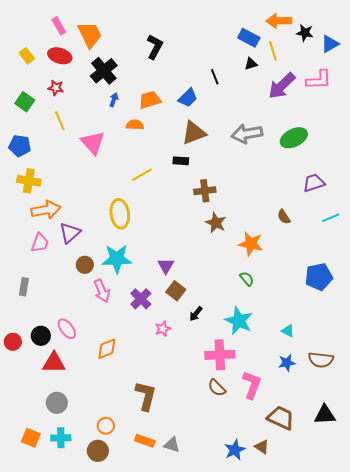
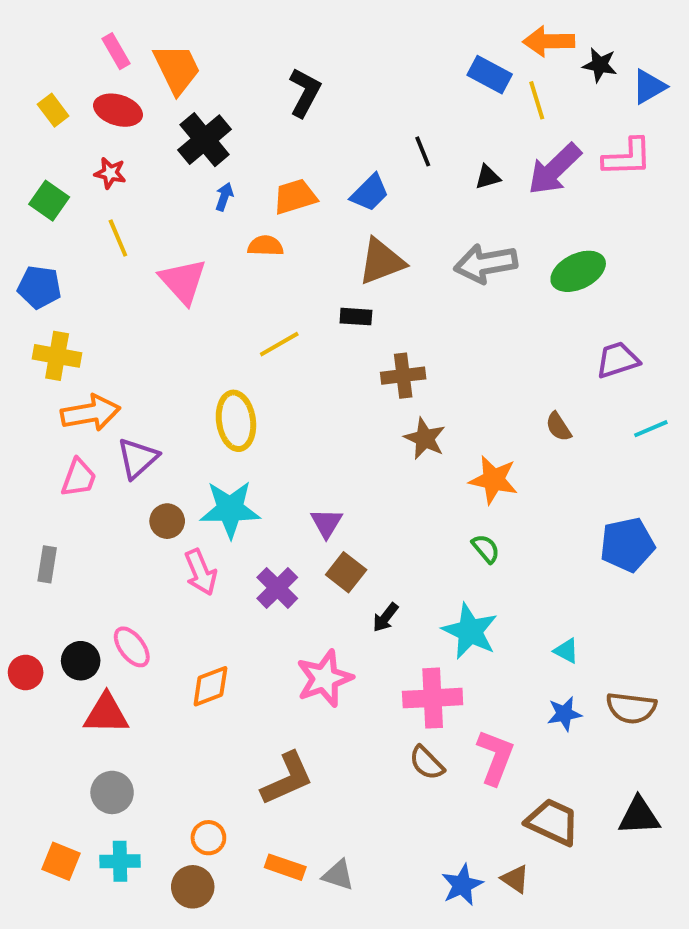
black triangle: (251, 64) -> (488, 177), moved
pink star: (163, 329) -> (324, 678), moved, size x1.8
brown L-shape: (146, 396) -> (287, 779), turned 52

